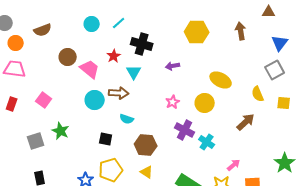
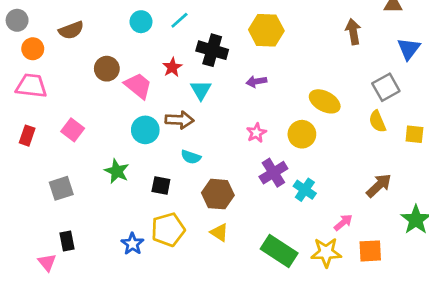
yellow hexagon: (197, 32) -> (266, 30), moved
gray square: (275, 70) -> (386, 87), moved
brown arrow: (246, 122) -> (379, 185), moved
purple cross: (185, 130) -> (273, 173), turned 30
green star: (61, 131) -> (117, 171), moved

